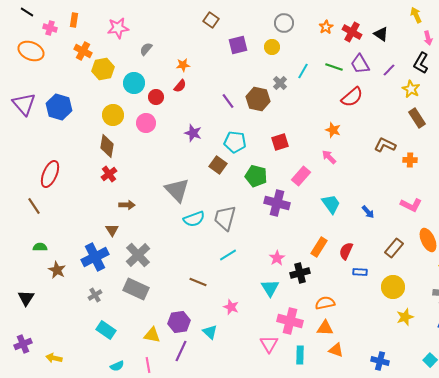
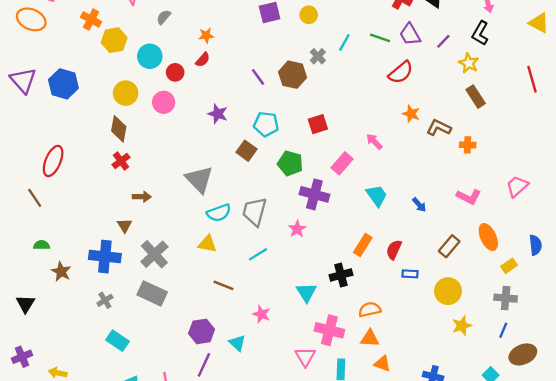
orange star: (333, 130) -> (411, 114), moved
blue cross: (95, 257) -> (105, 257), turned 32
pink star: (277, 258) -> (297, 229), moved
yellow triangle: (152, 335) -> (207, 244), moved

